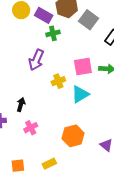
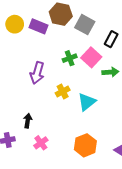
green cross: (53, 33) -> (70, 58), moved
pink square: (83, 66) -> (91, 57), moved, turned -30

